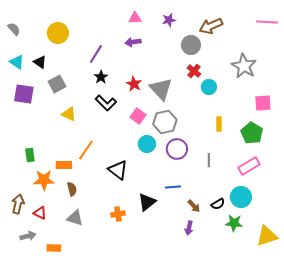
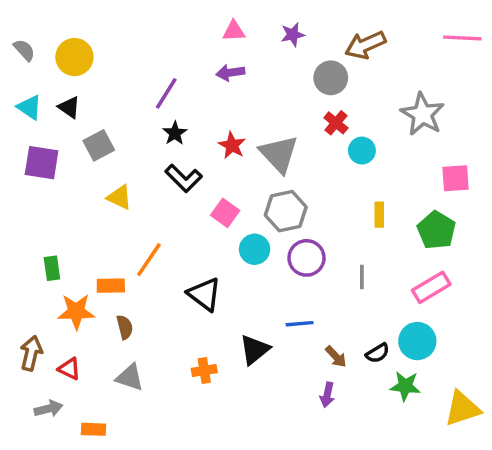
yellow circle: (58, 33) -> (74, 57), moved
pink square: (138, 116) -> (225, 213), moved

